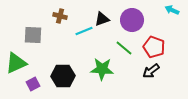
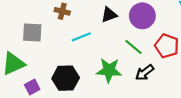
cyan line: (84, 31) -> (81, 37), moved
black arrow: (151, 71) -> (145, 73), moved

